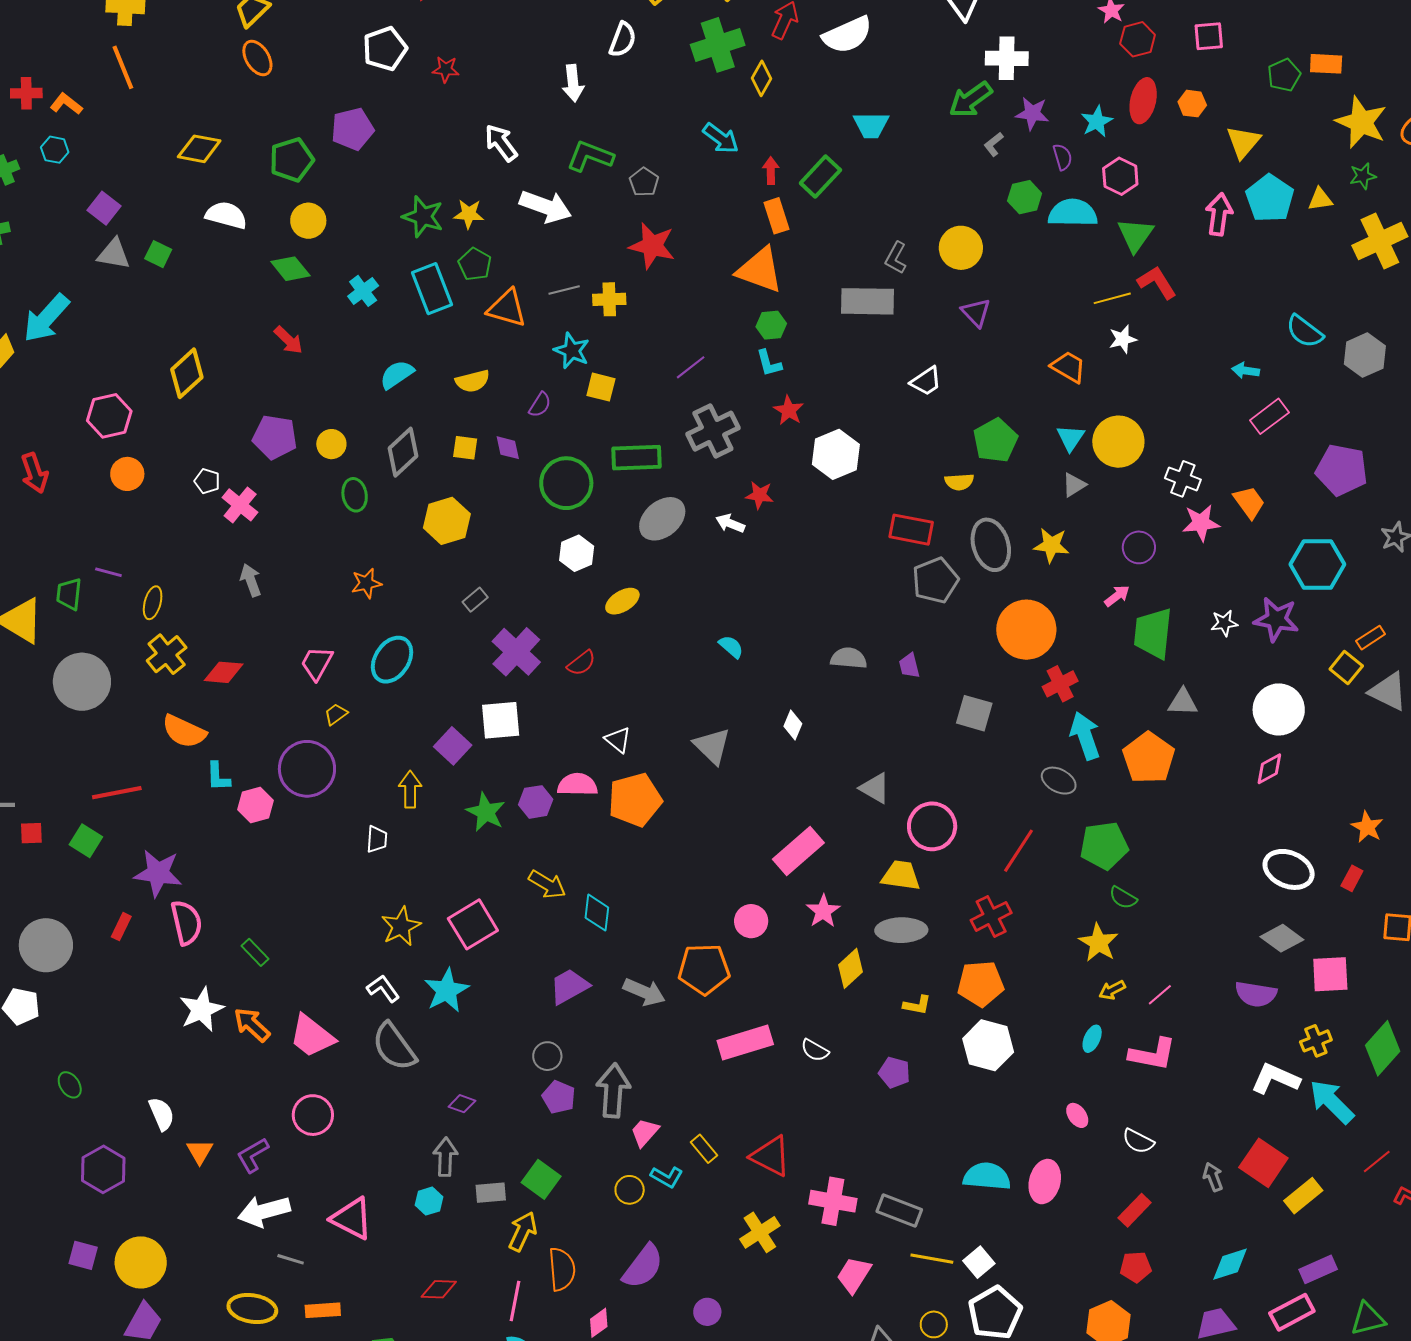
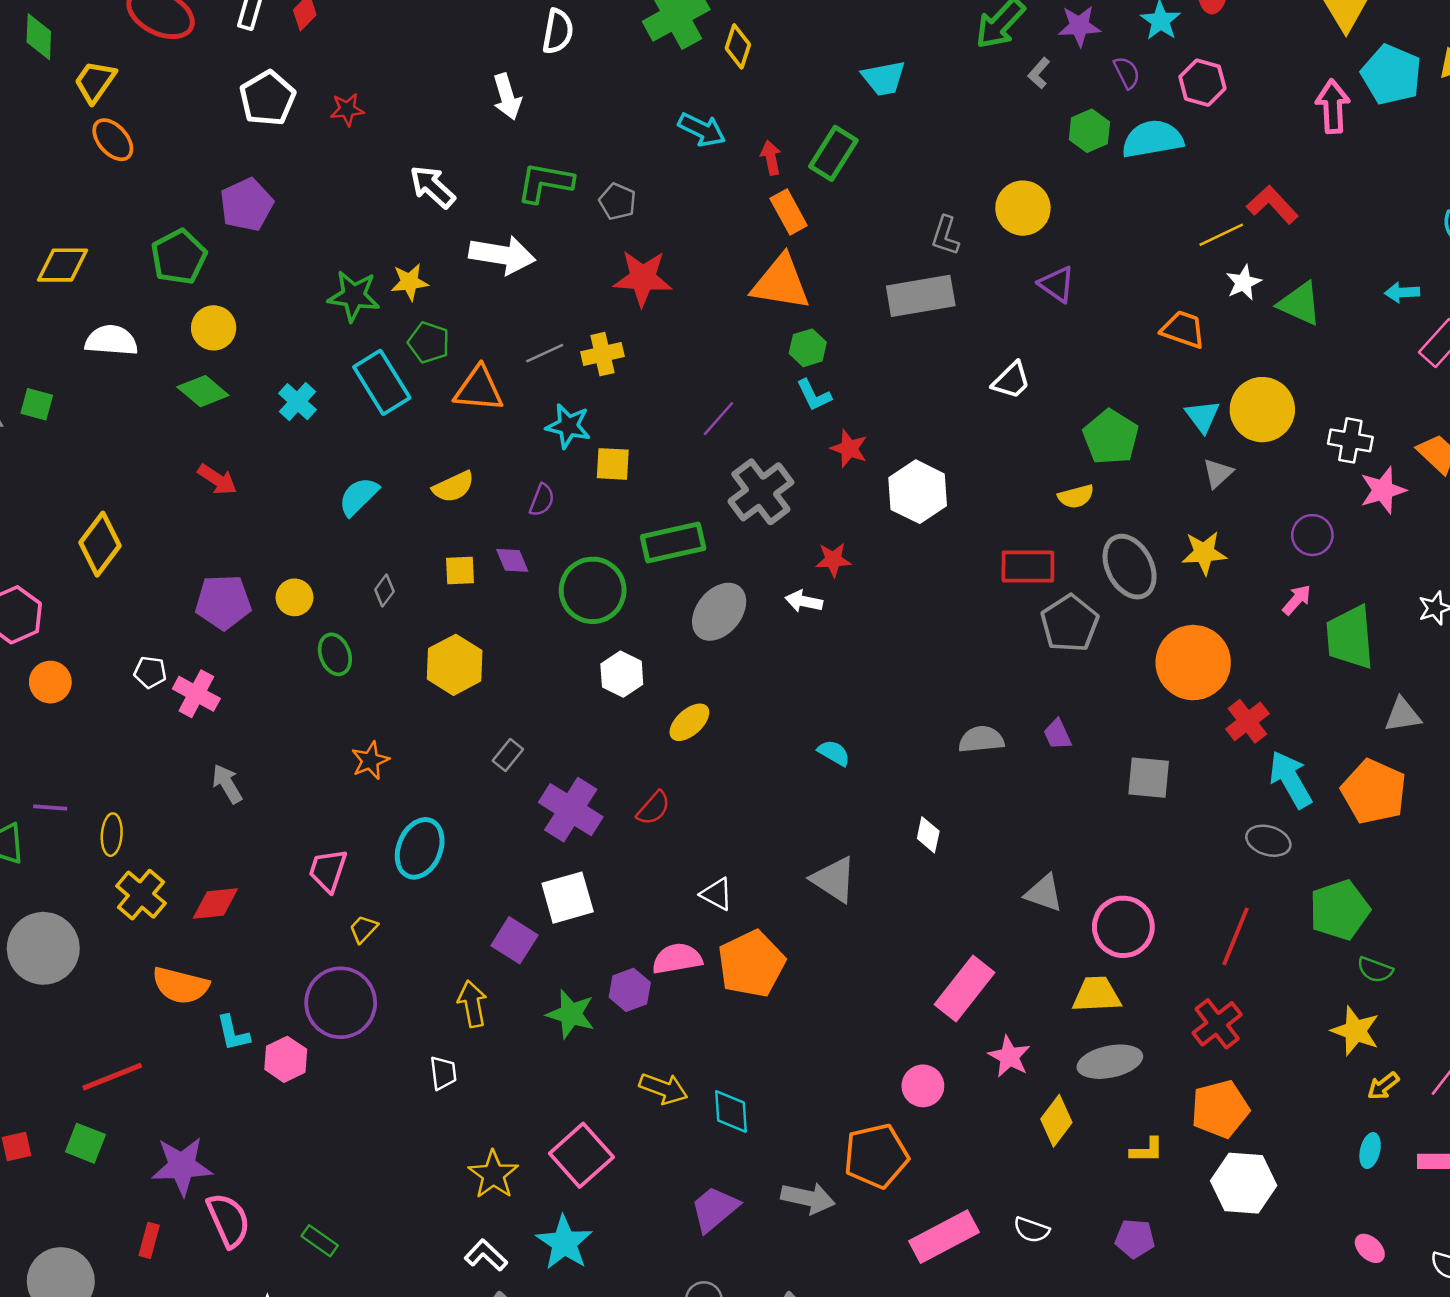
green triangle: (1135, 235) -> (1300, 304), moved, turned -30
gray diamond: (403, 452) -> (384, 590), size x0.5

